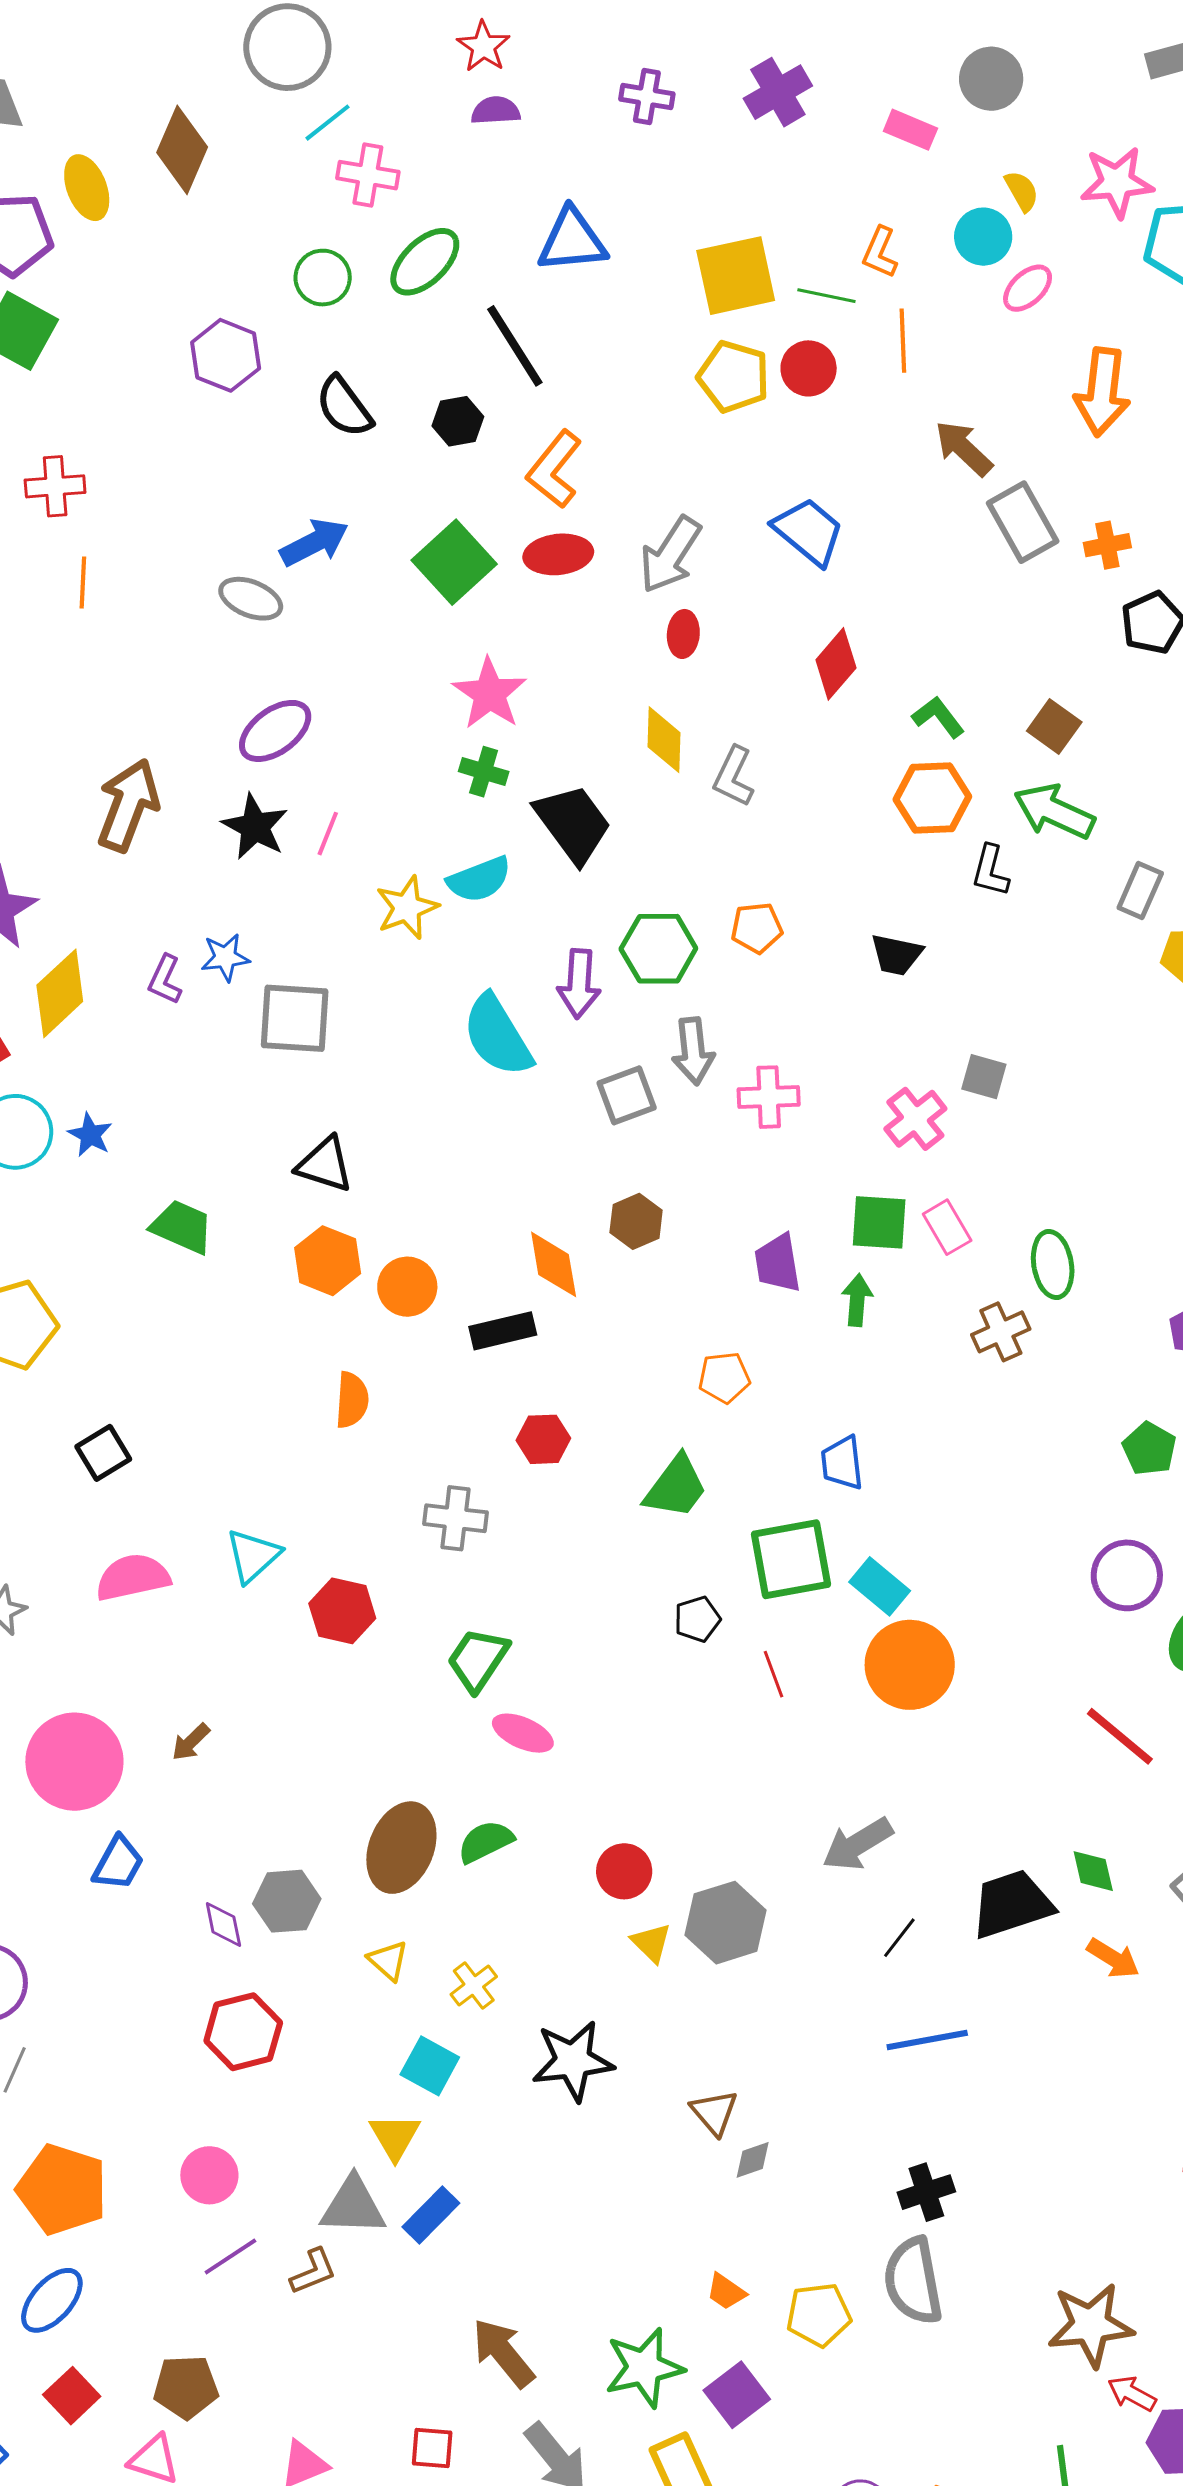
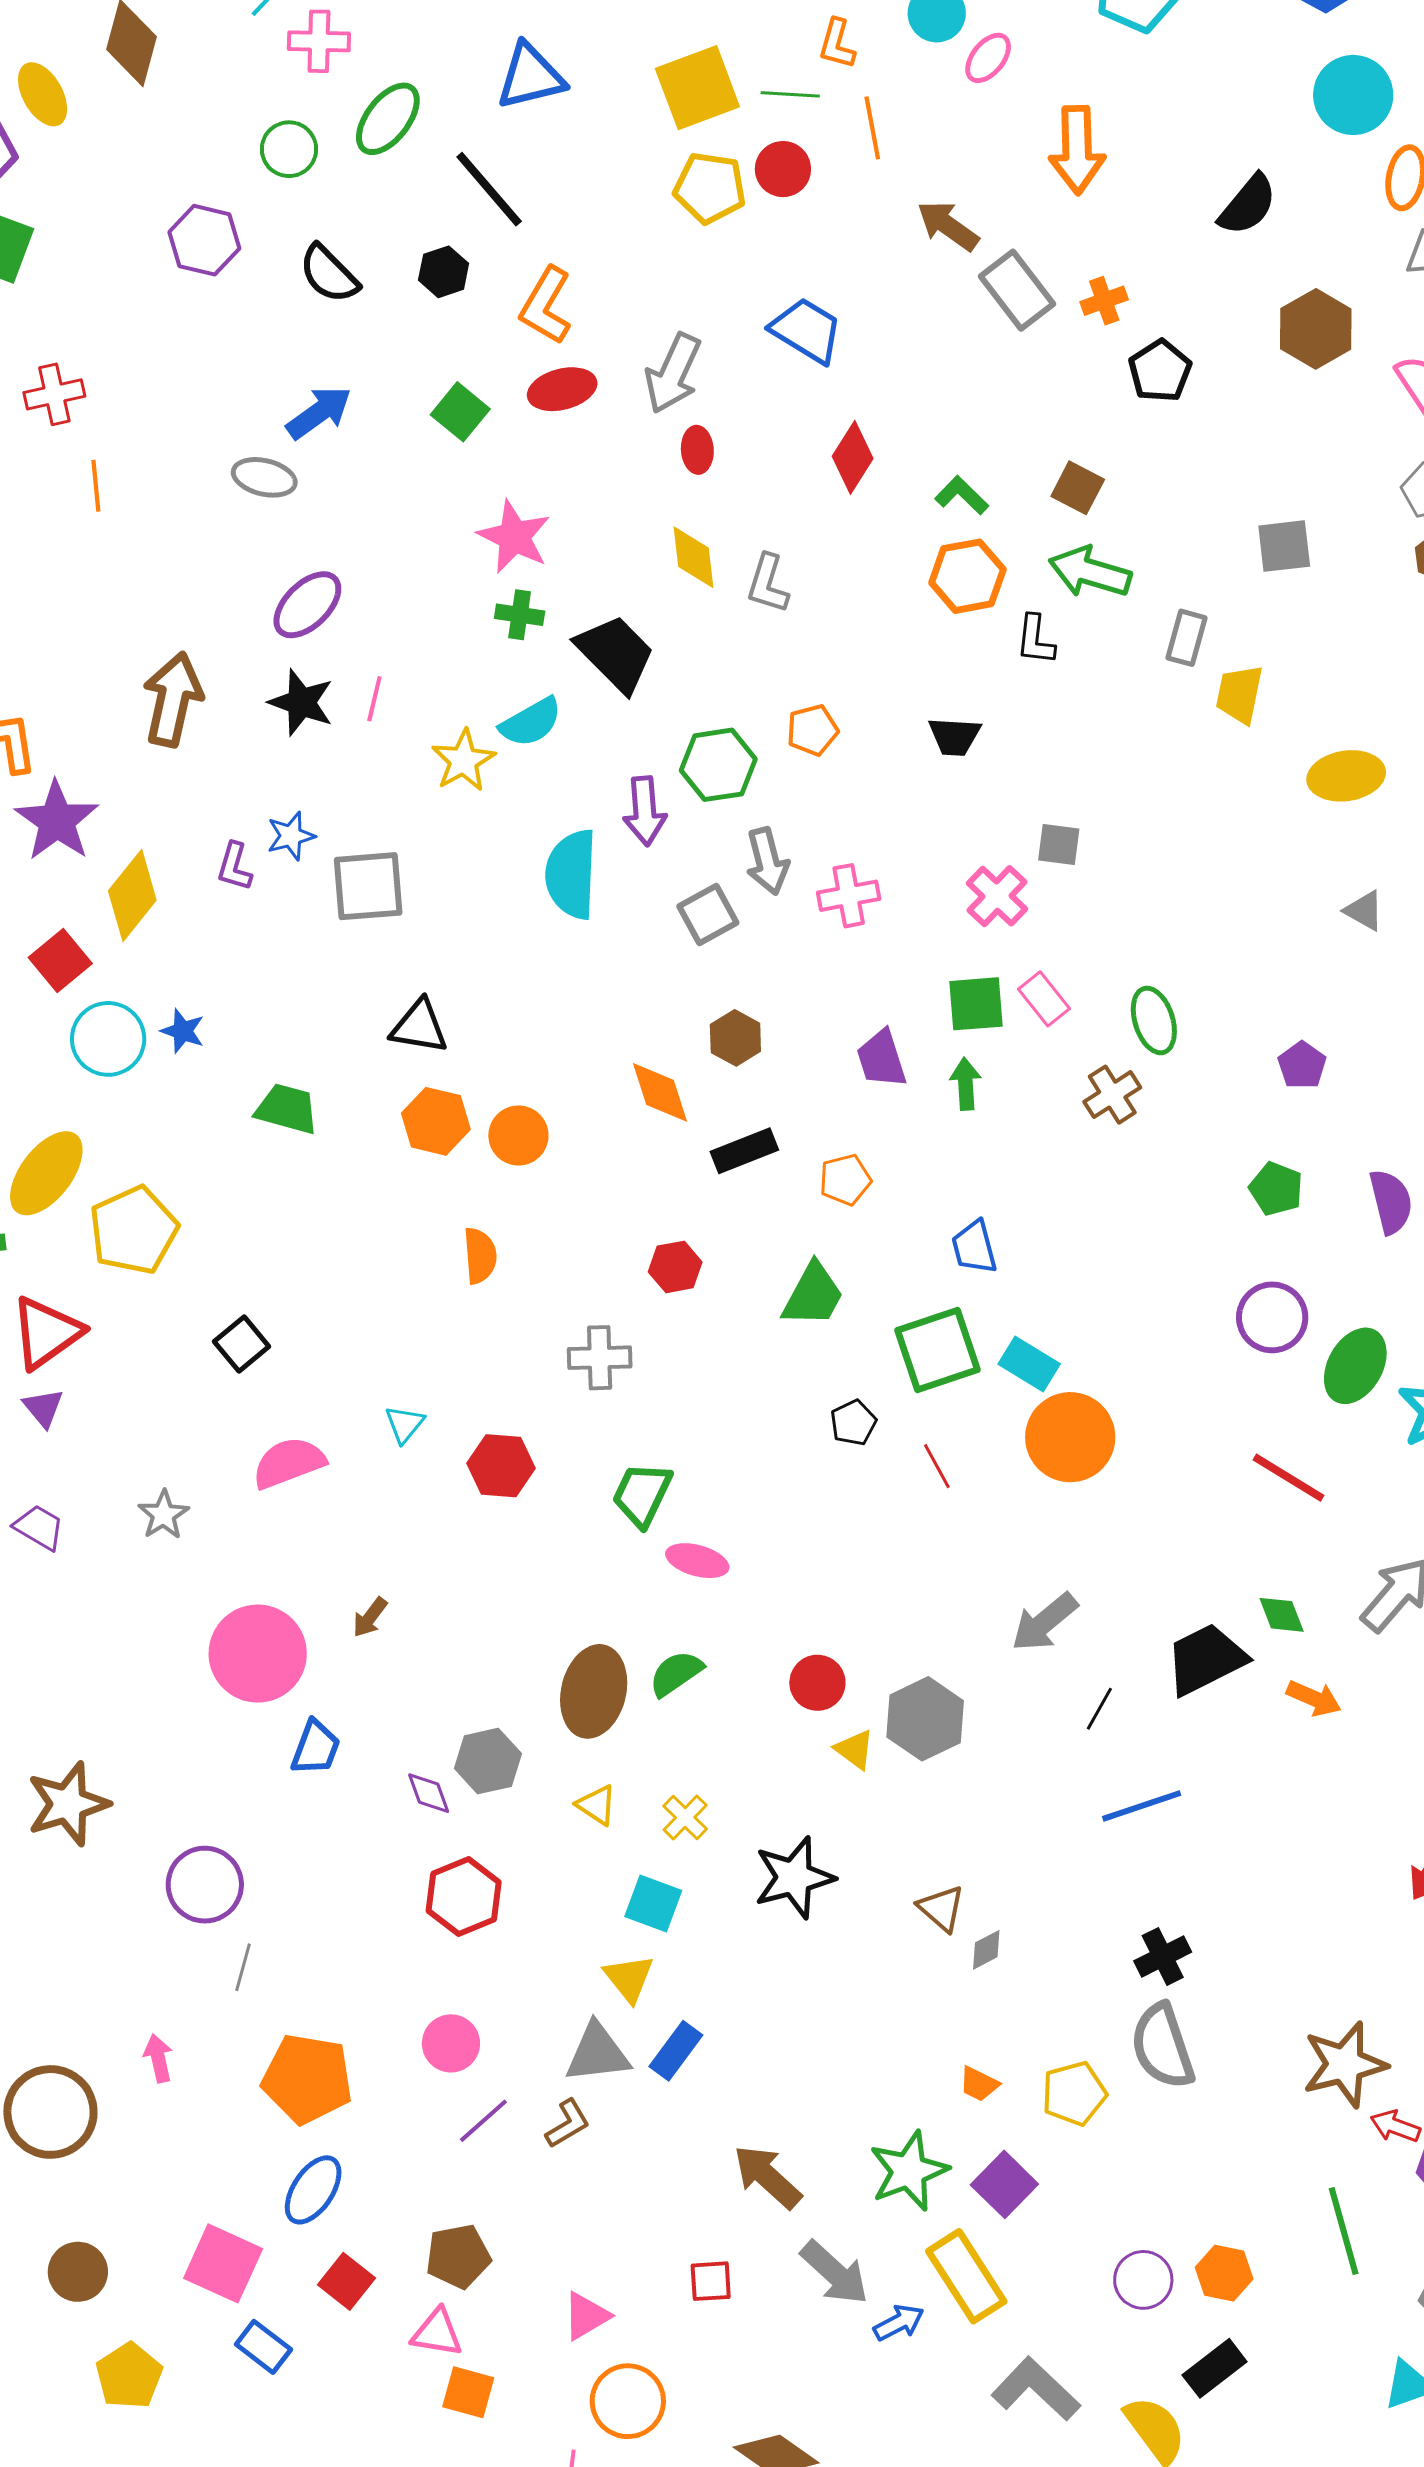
green square: (454, 562) -> (460, 412), size x0.7
cyan semicircle: (497, 1036) -> (571, 874), turned 42
black rectangle: (503, 1331) -> (744, 1151), moved
cyan triangle: (253, 1556) -> (405, 1424), size x0.7

